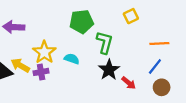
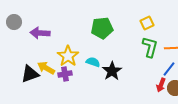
green L-shape: (105, 42) -> (150, 47), moved
black star: (109, 70) -> (112, 71), moved
red arrow: (129, 83) -> (161, 85), moved, turned 72

